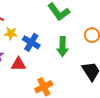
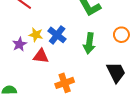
yellow star: (11, 33) -> (36, 35), moved

